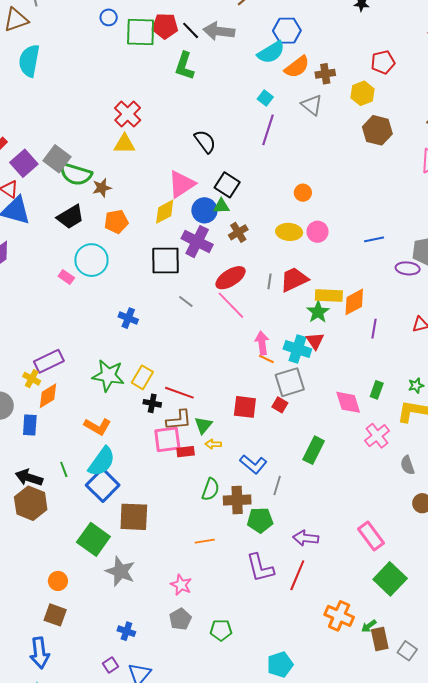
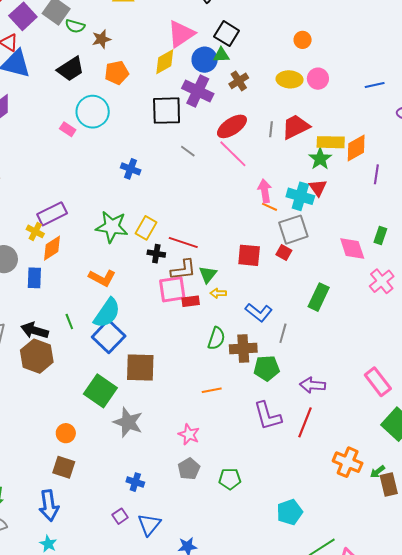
green semicircle: (76, 174) -> (75, 26), size x0.6

